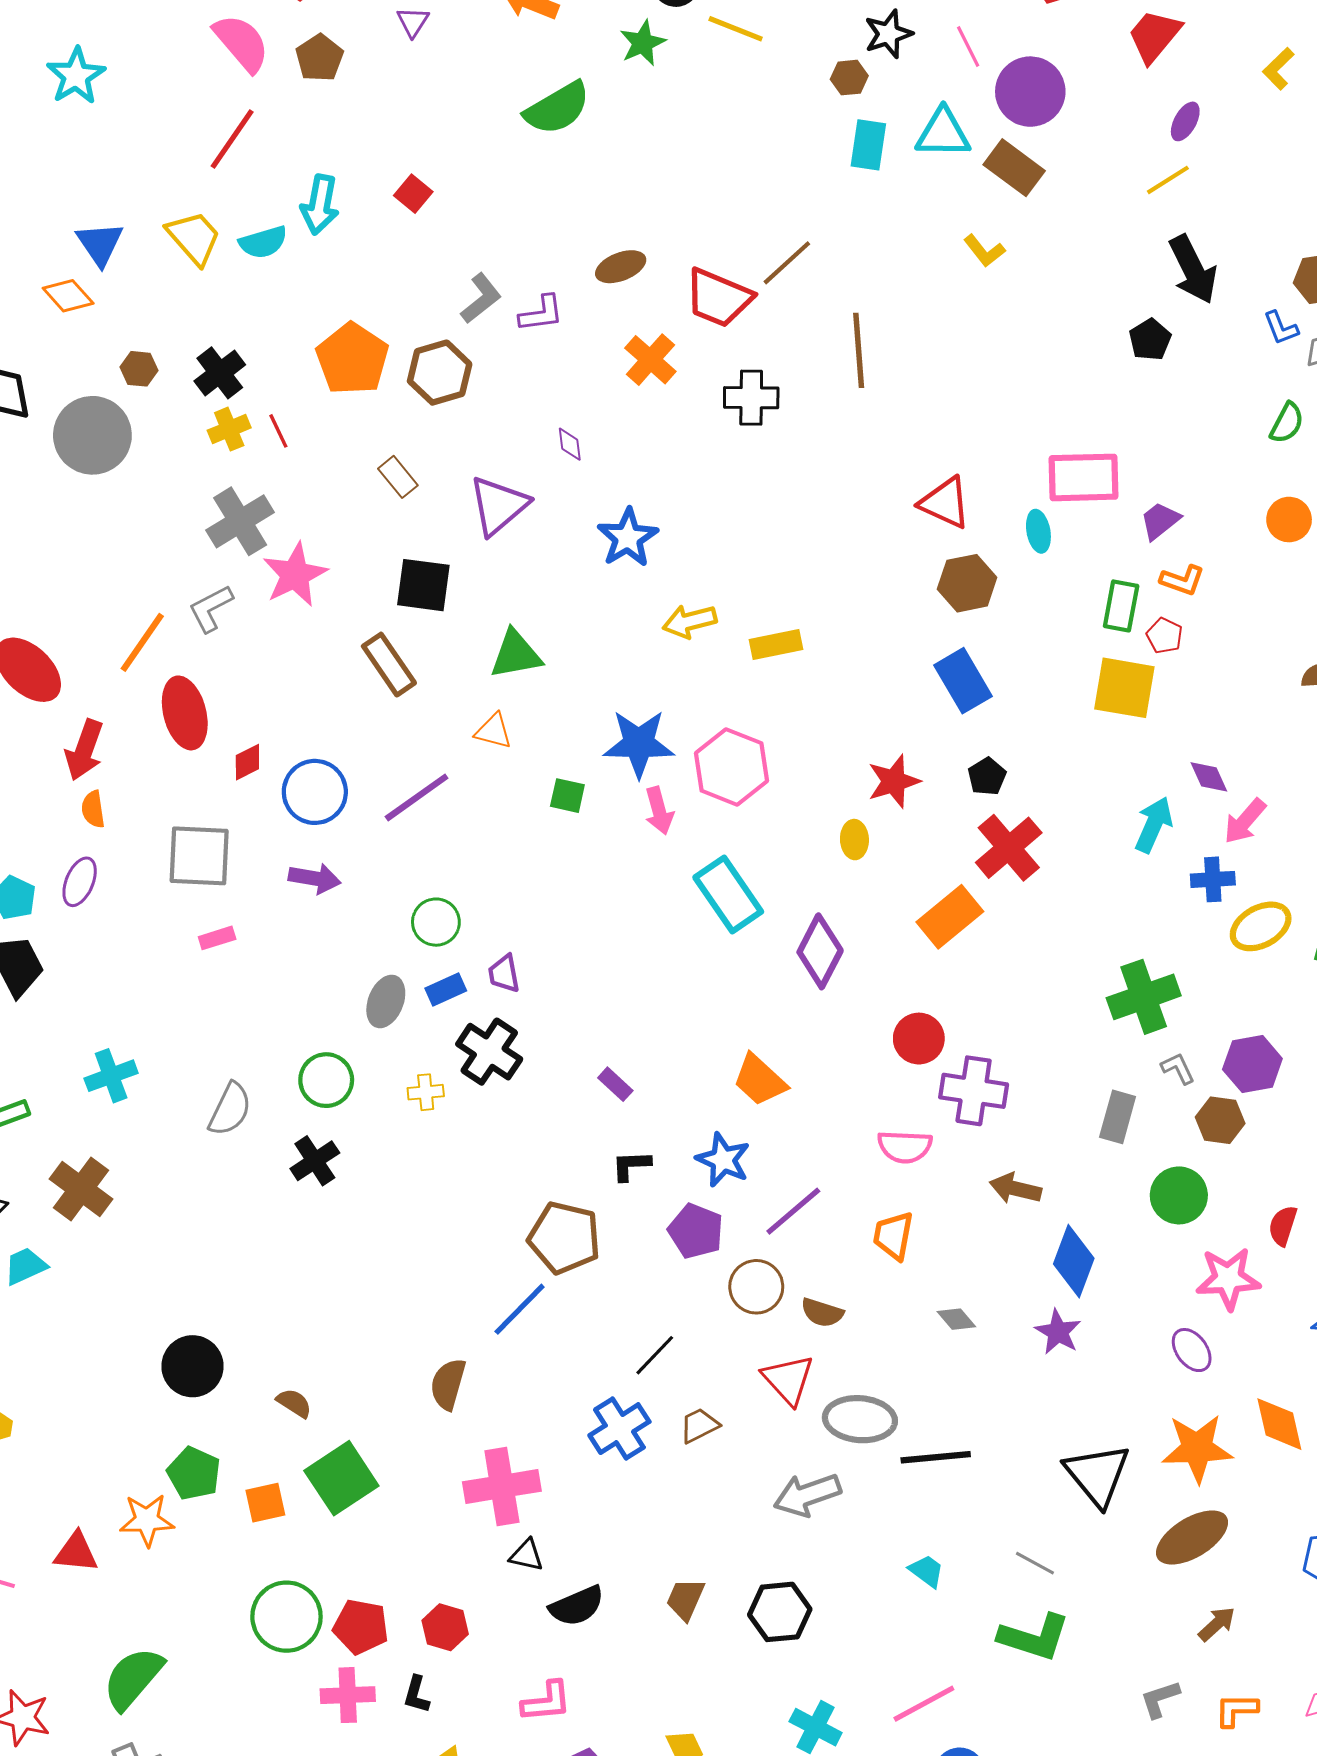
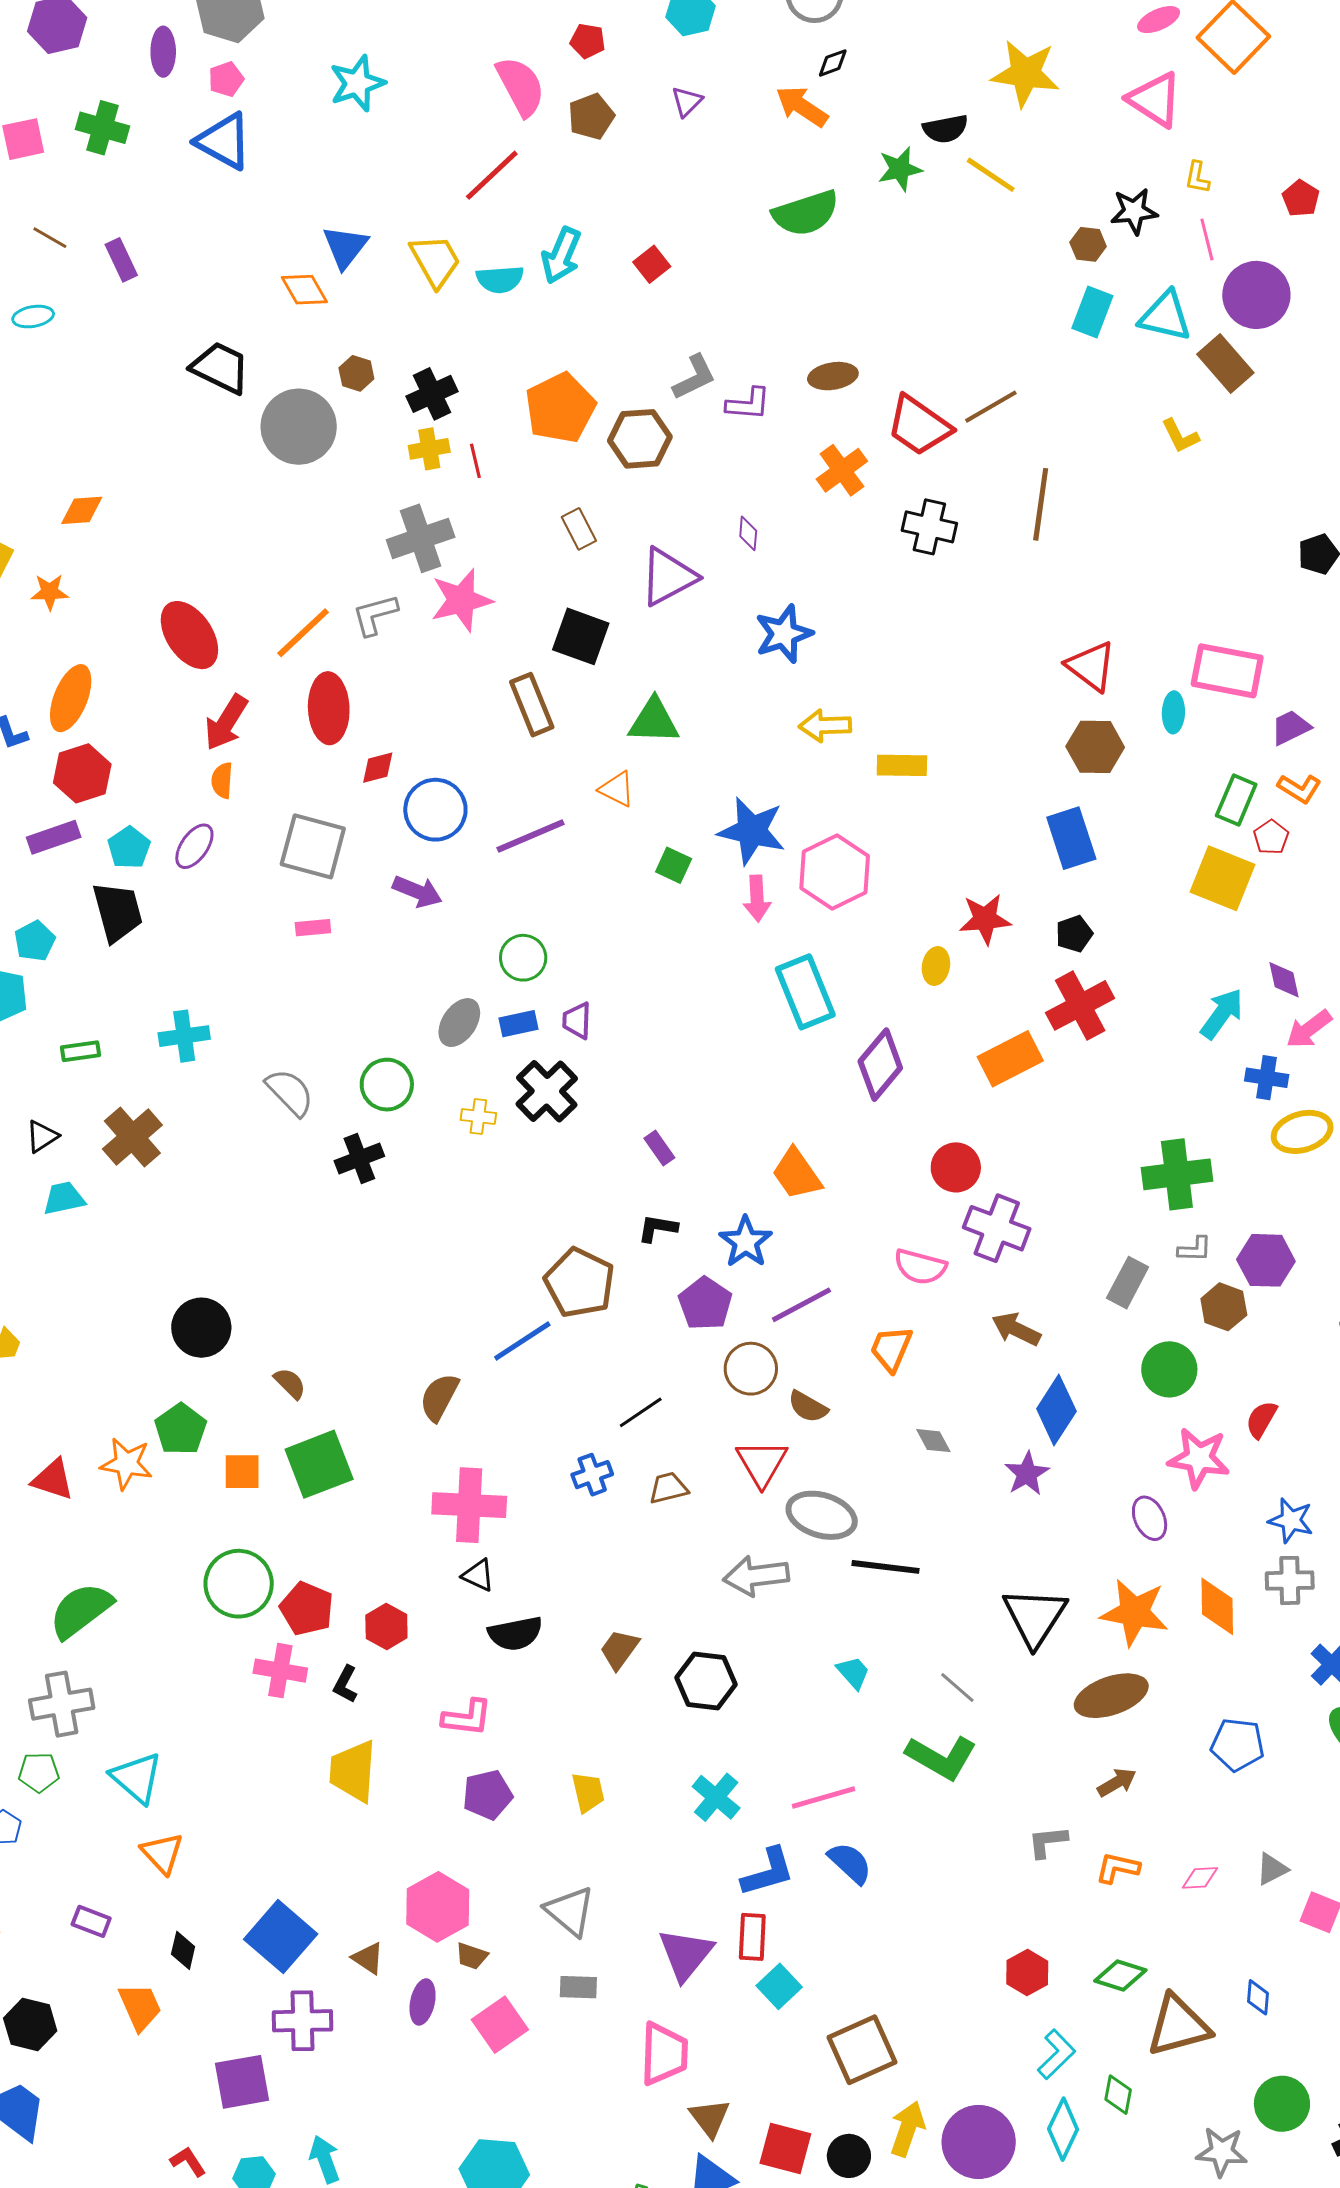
gray L-shape: (1178, 1068) -> (1195, 1249), turned 105
gray semicircle: (230, 1109) -> (290, 1092), turned -82
blue cross: (619, 1429) -> (592, 1475), size x0.7

